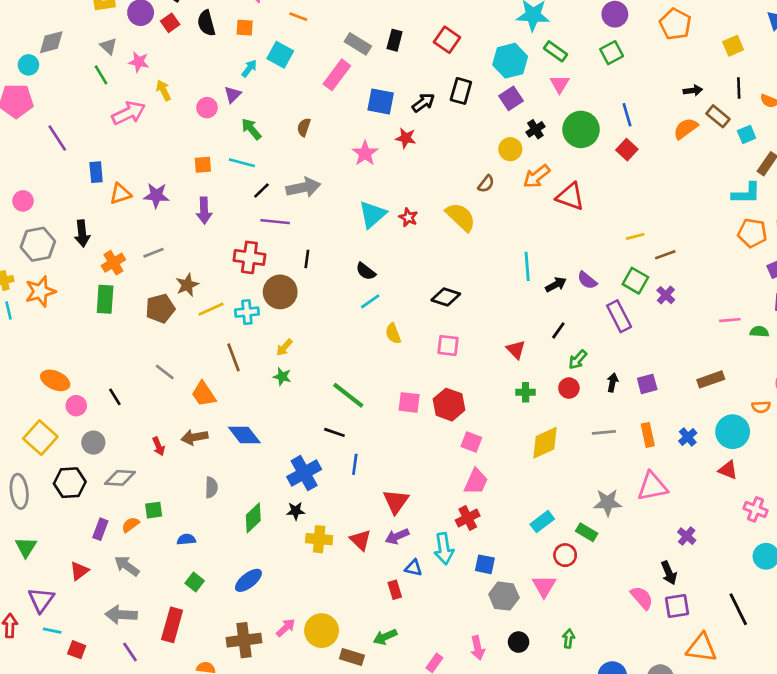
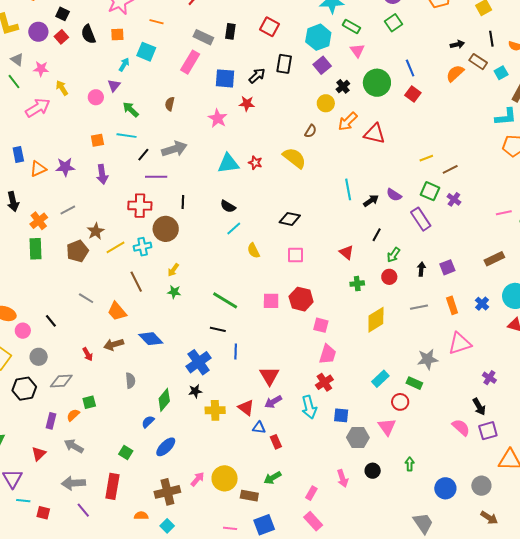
cyan triangle: (372, 214) -> (228, 163), turned 40
blue semicircle: (186, 539) -> (148, 422), moved, turned -32
blue triangle: (413, 568) -> (259, 428), moved

